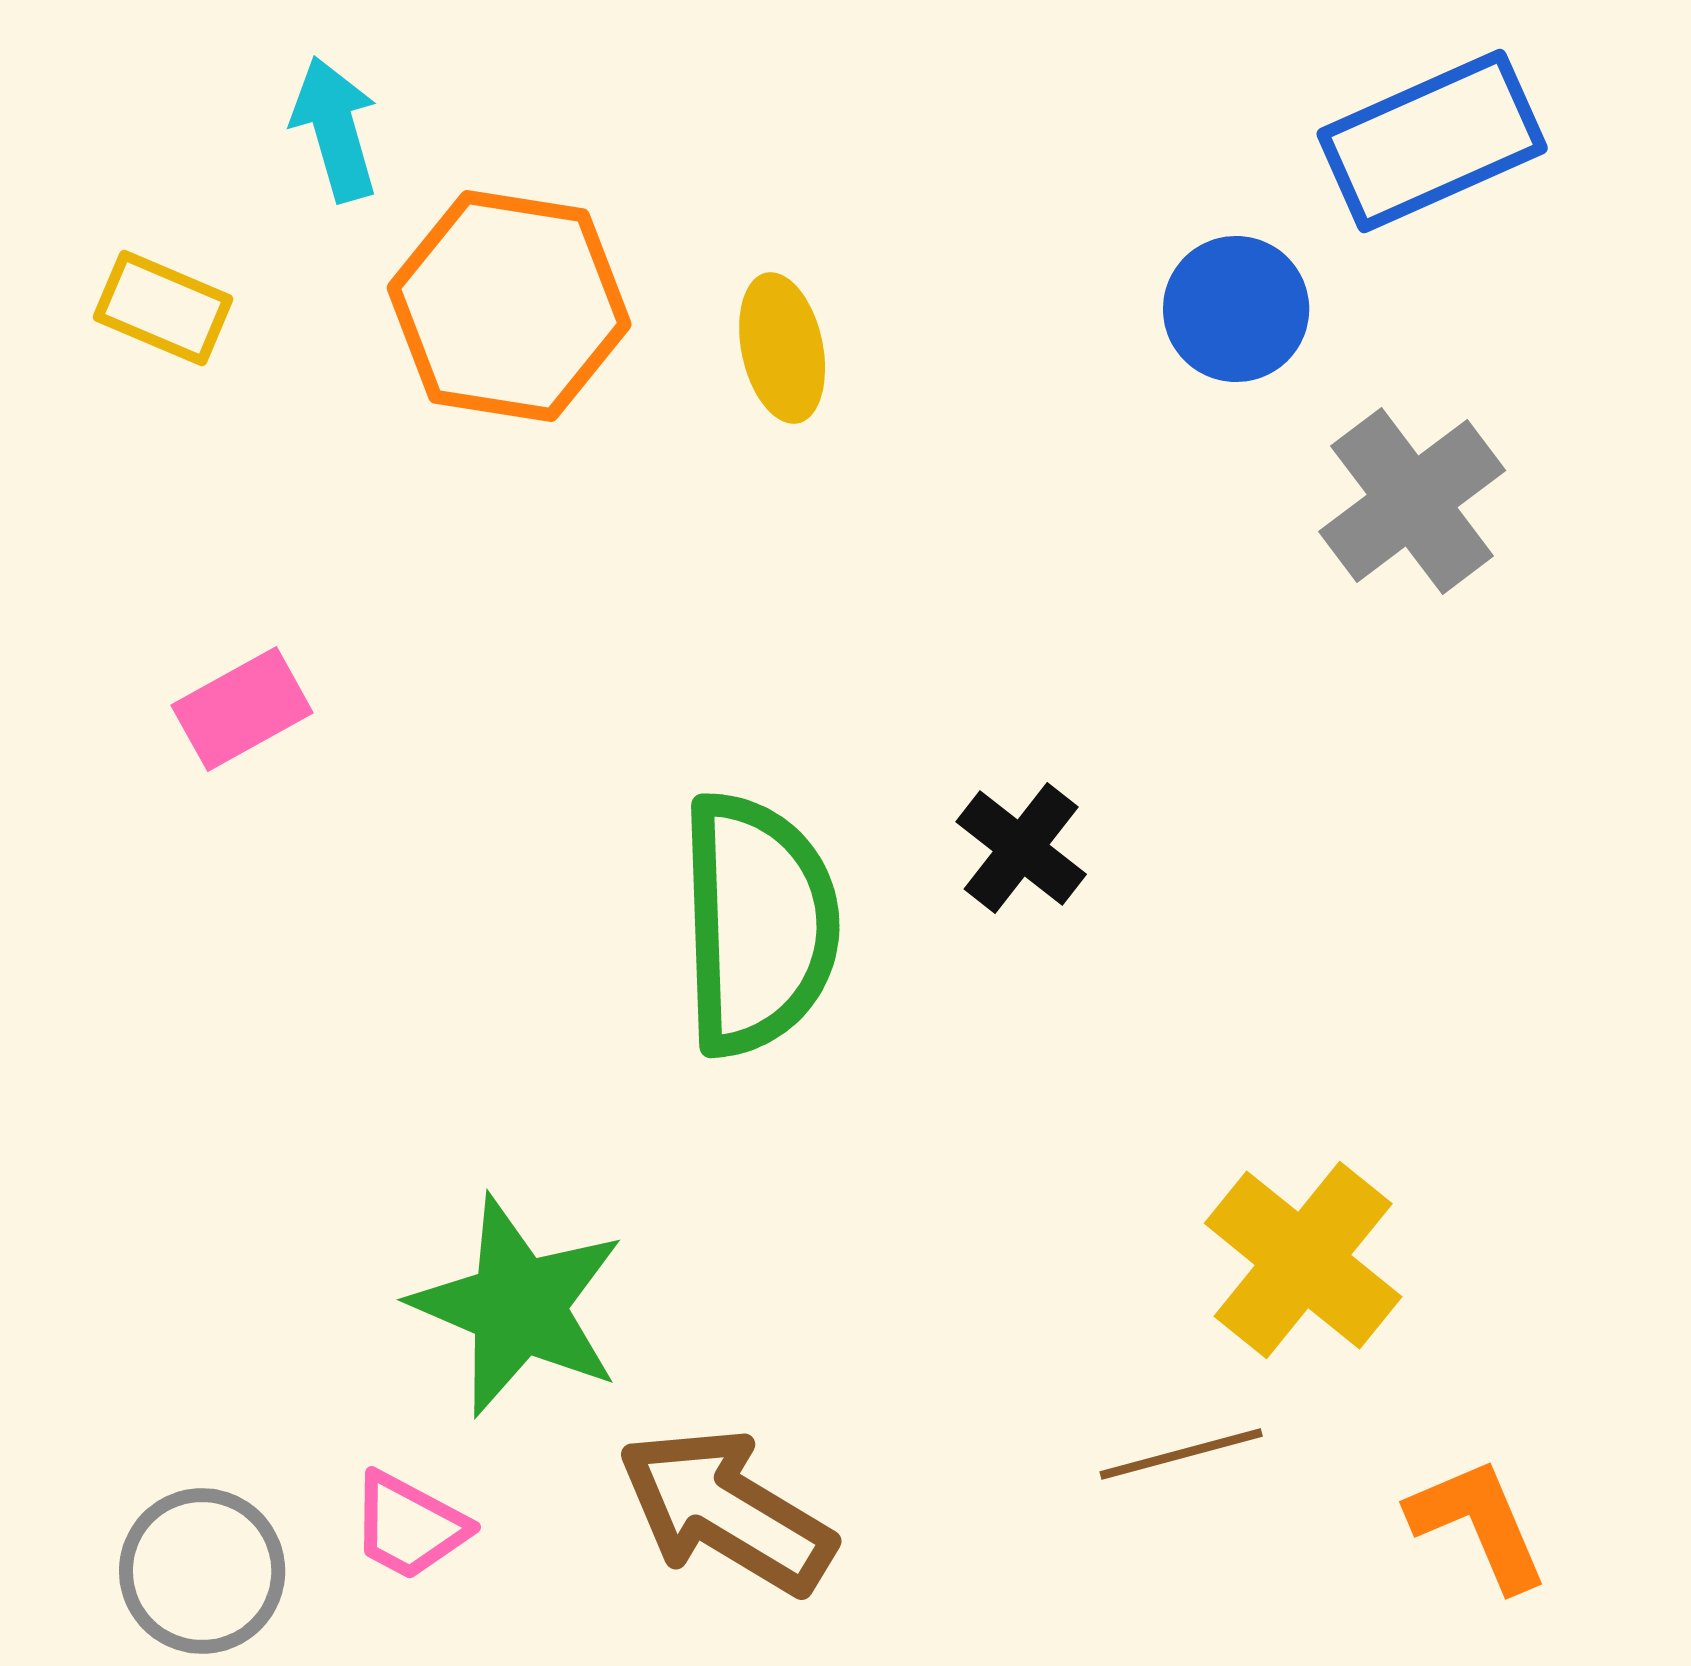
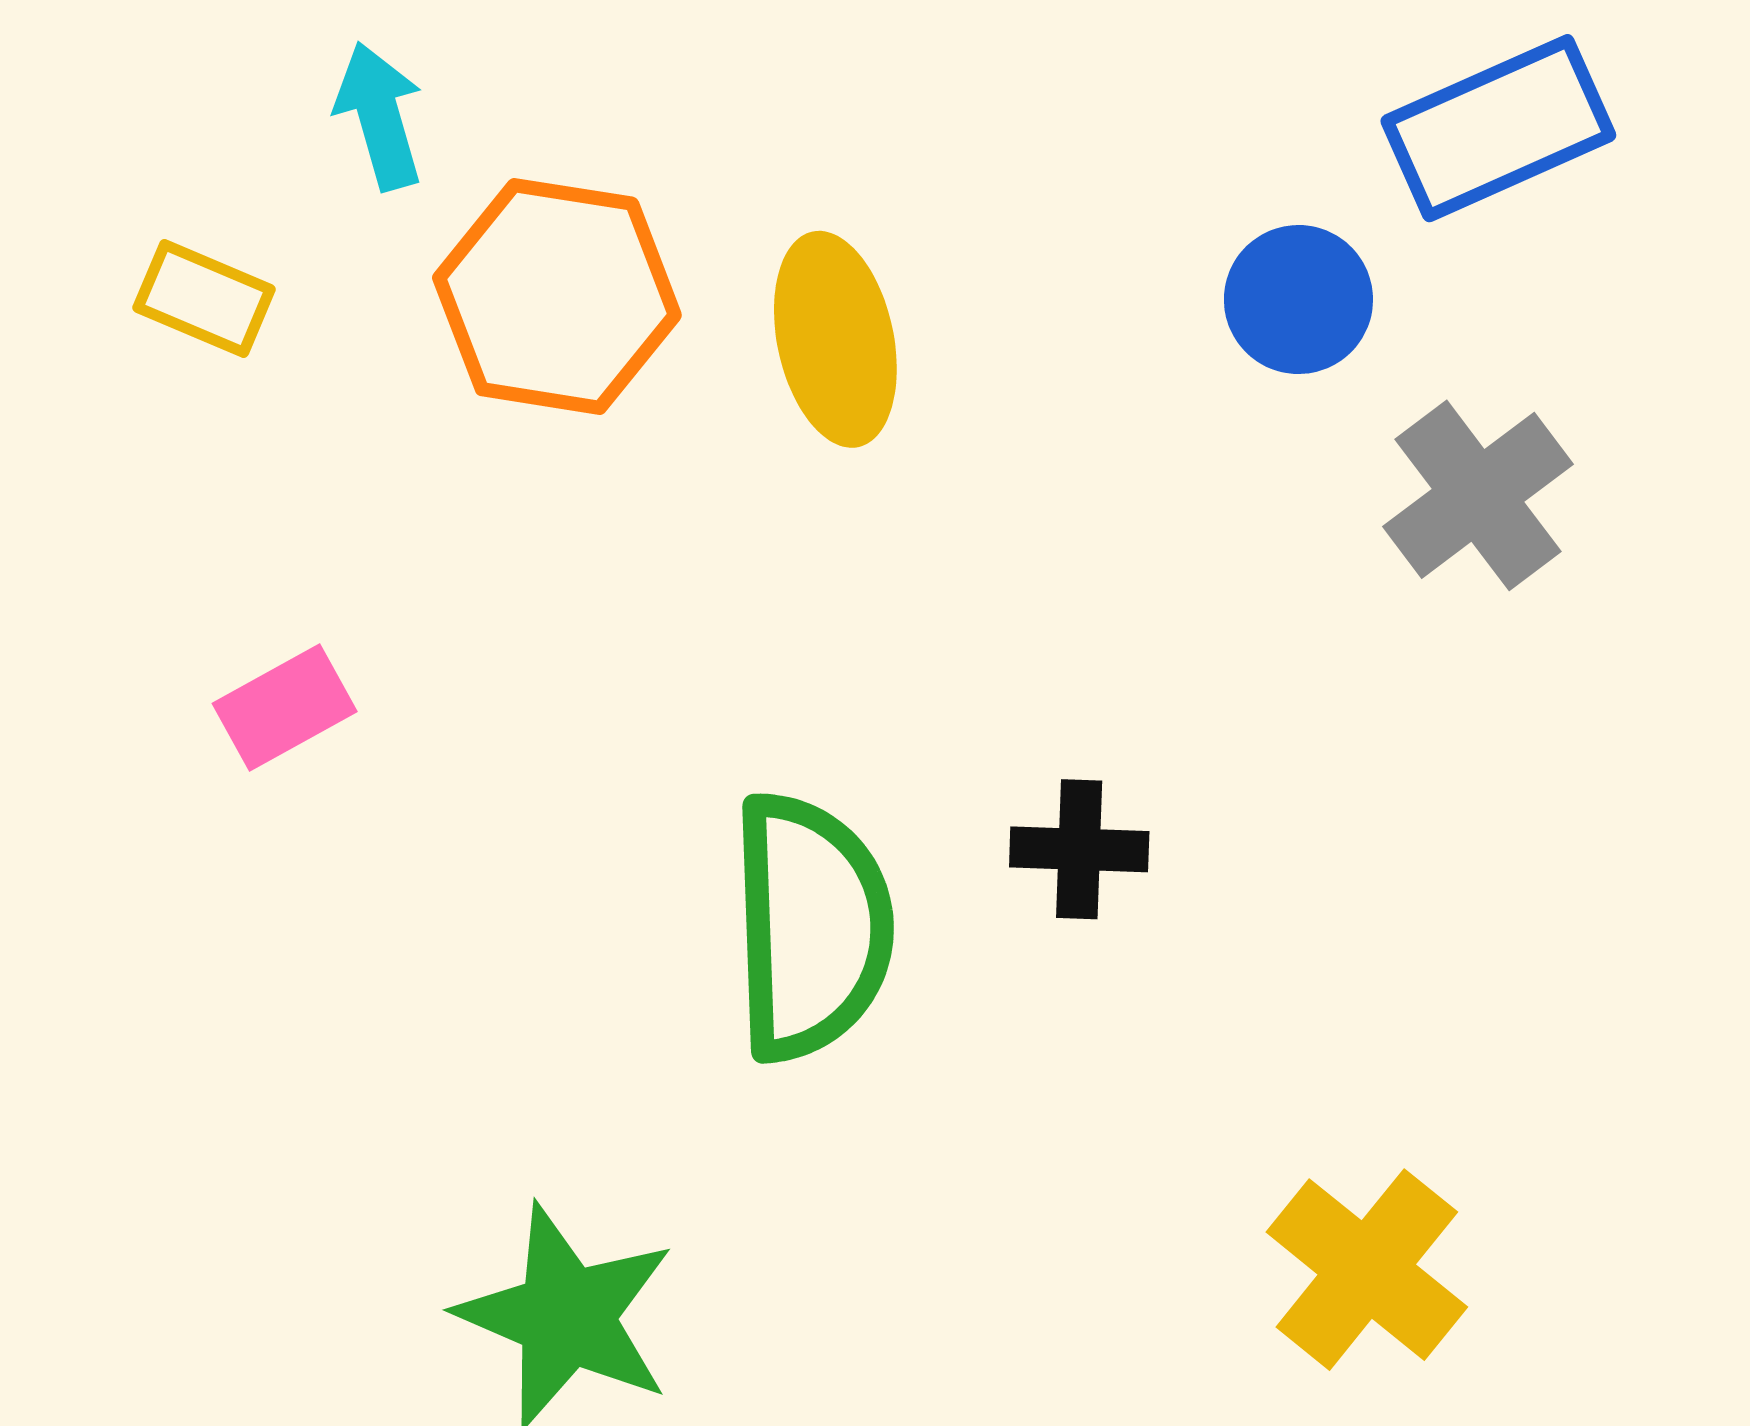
yellow ellipse: (782, 348) -> (835, 339), size x1.4
black cross: (1021, 848) -> (1079, 849), turned -36

